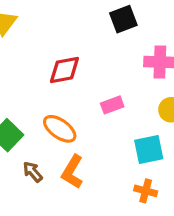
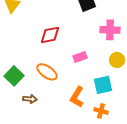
brown arrow: (33, 172) -> (30, 99), turned 136
orange L-shape: (72, 172) -> (77, 97), moved

